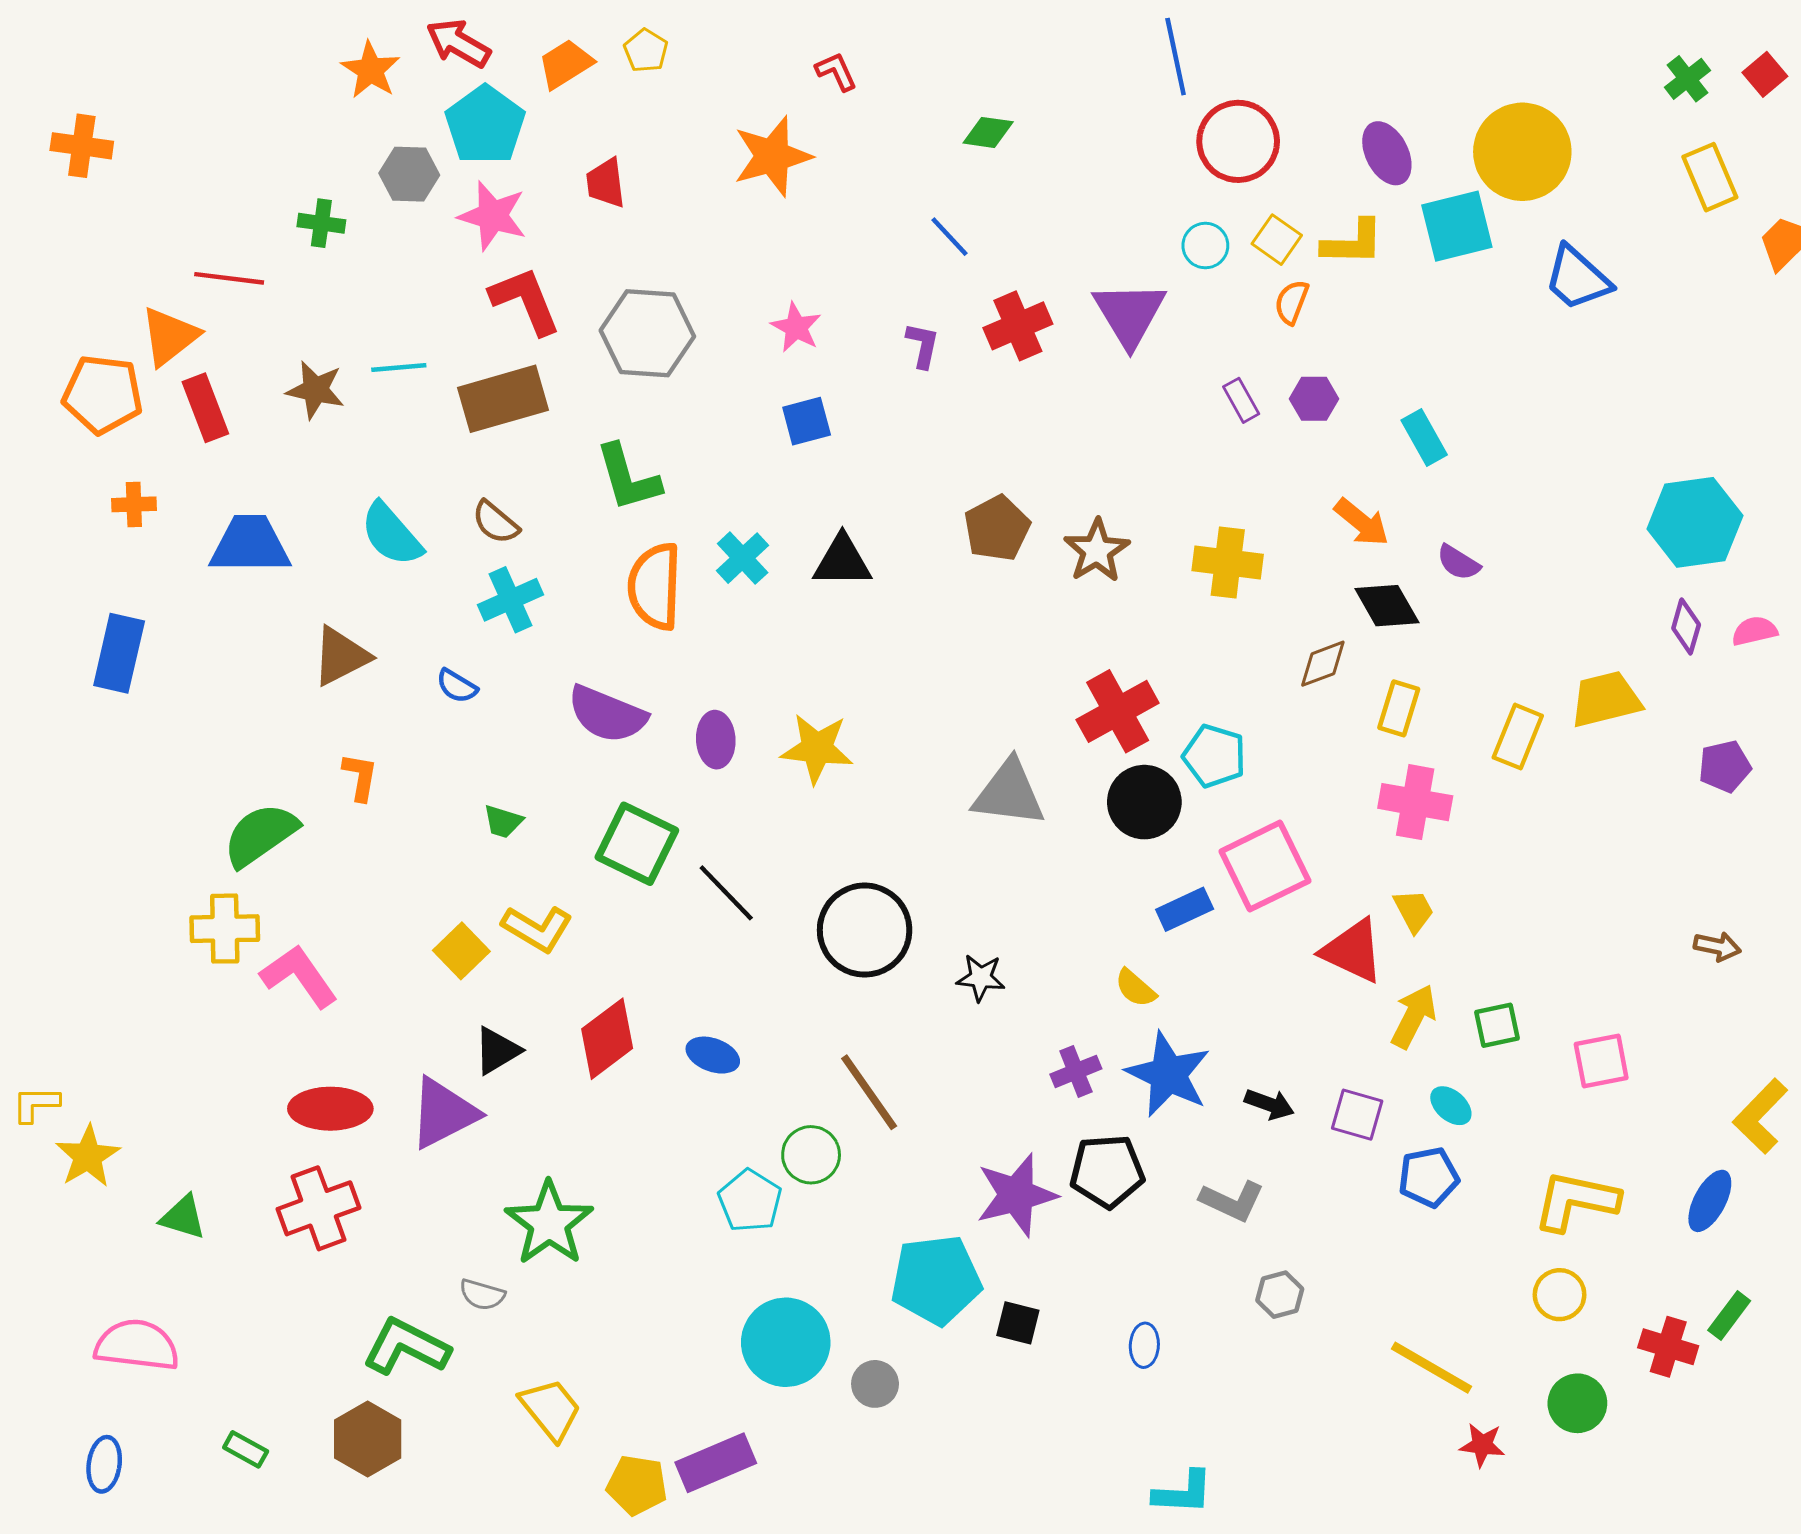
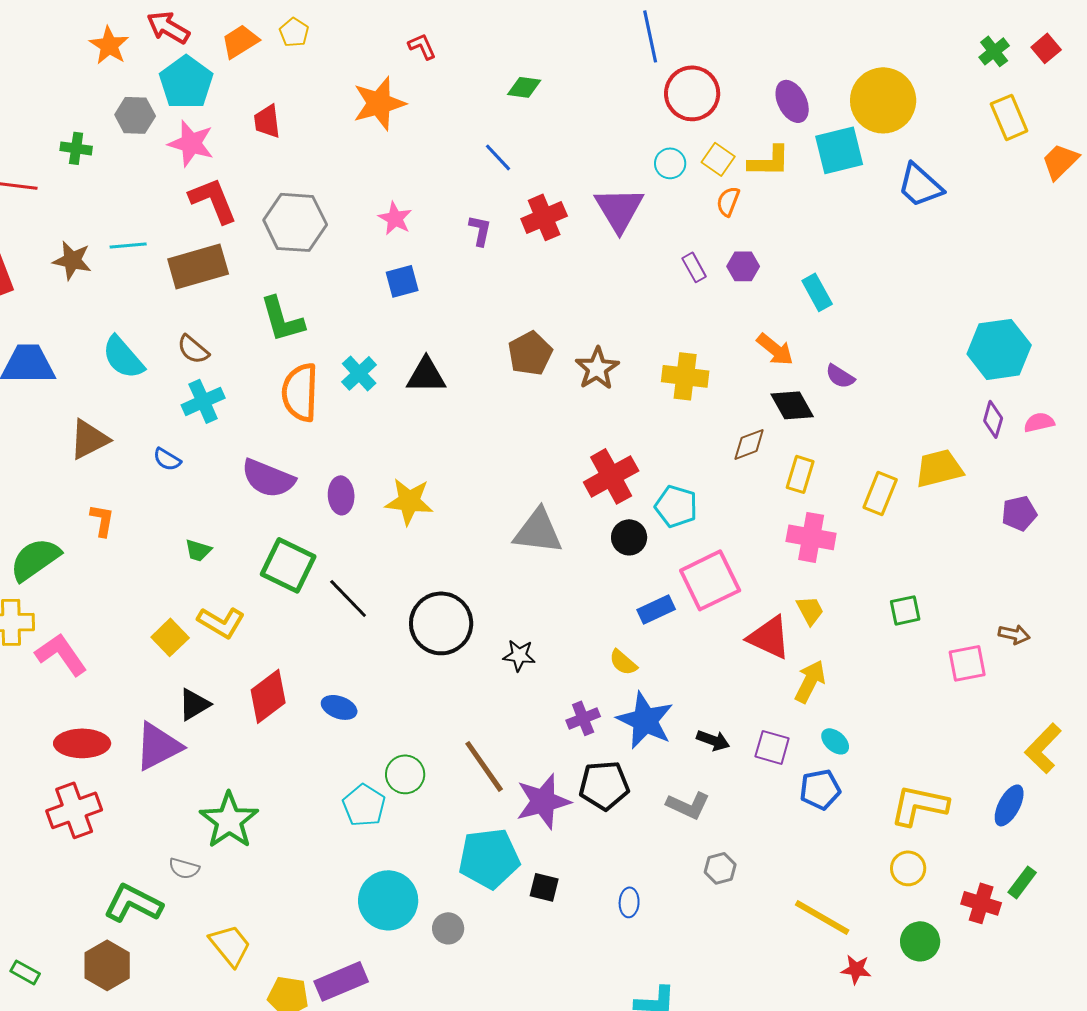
black circle: (1144, 802) -> (629, 537), size x0.7
green square: (1497, 1025) -> (905, 610), moved
pink square: (1601, 1061) -> (967, 663), moved
brown line: (869, 1092) -> (484, 766), moved

